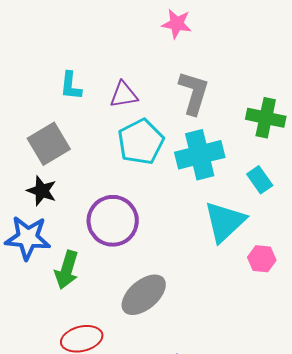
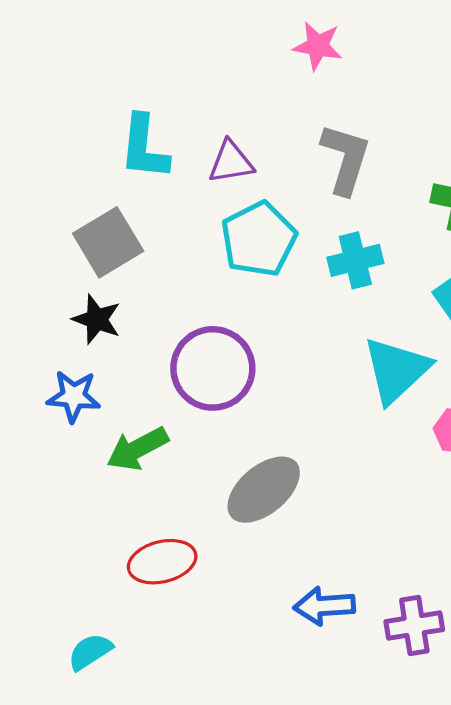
cyan L-shape: (71, 86) -> (144, 147), size x1.4
cyan cross: (200, 155) -> (355, 260), size x0.7
blue star: (28, 238) -> (74, 396), size x0.7
green arrow: (67, 270) -> (138, 449), turned 45

